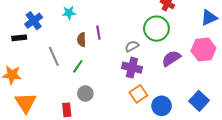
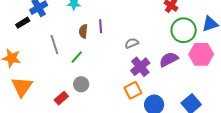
green circle: (156, 29) -> (184, 30), moved
black rectangle: (19, 38) -> (23, 23), turned -32
purple cross: (132, 68) -> (140, 67), moved, turned 30
red rectangle: (67, 110) -> (61, 98), turned 48

